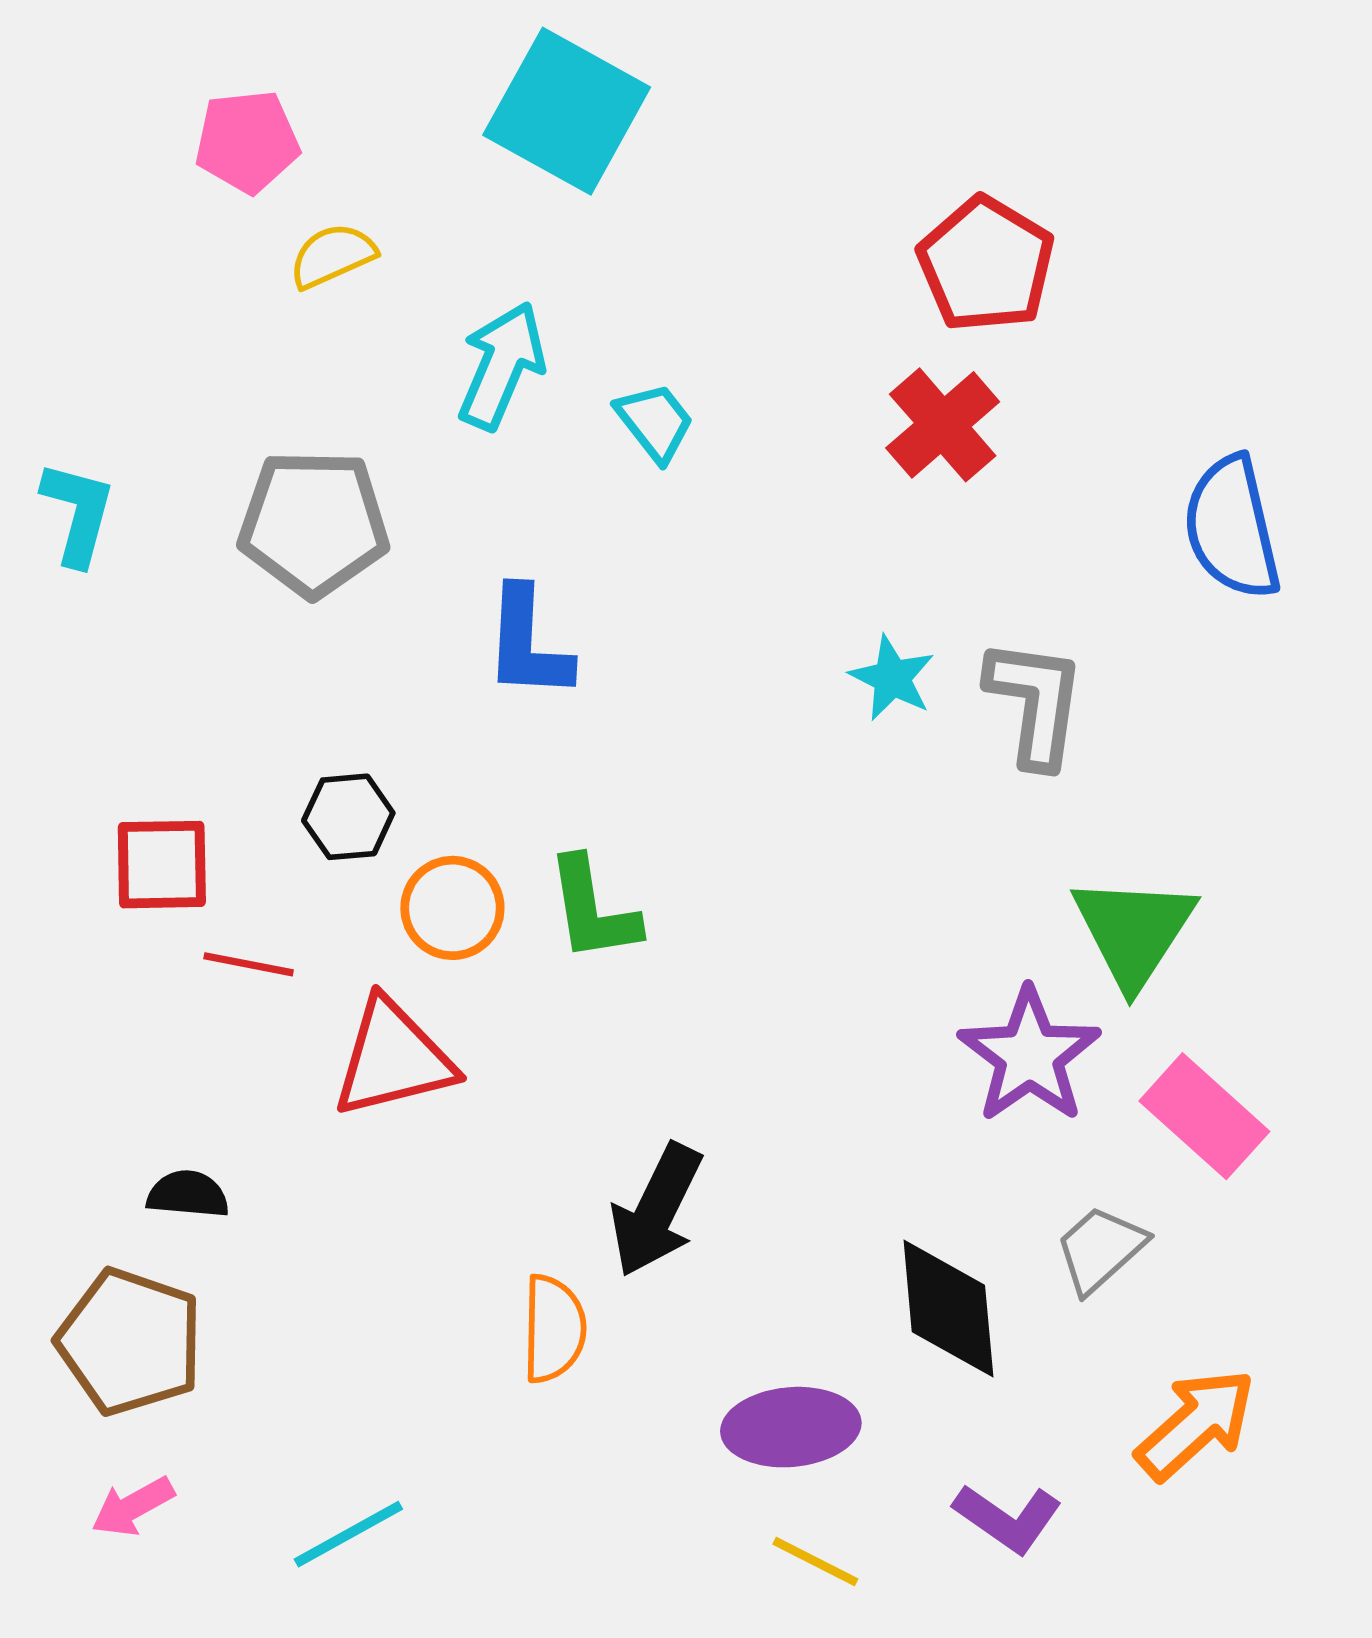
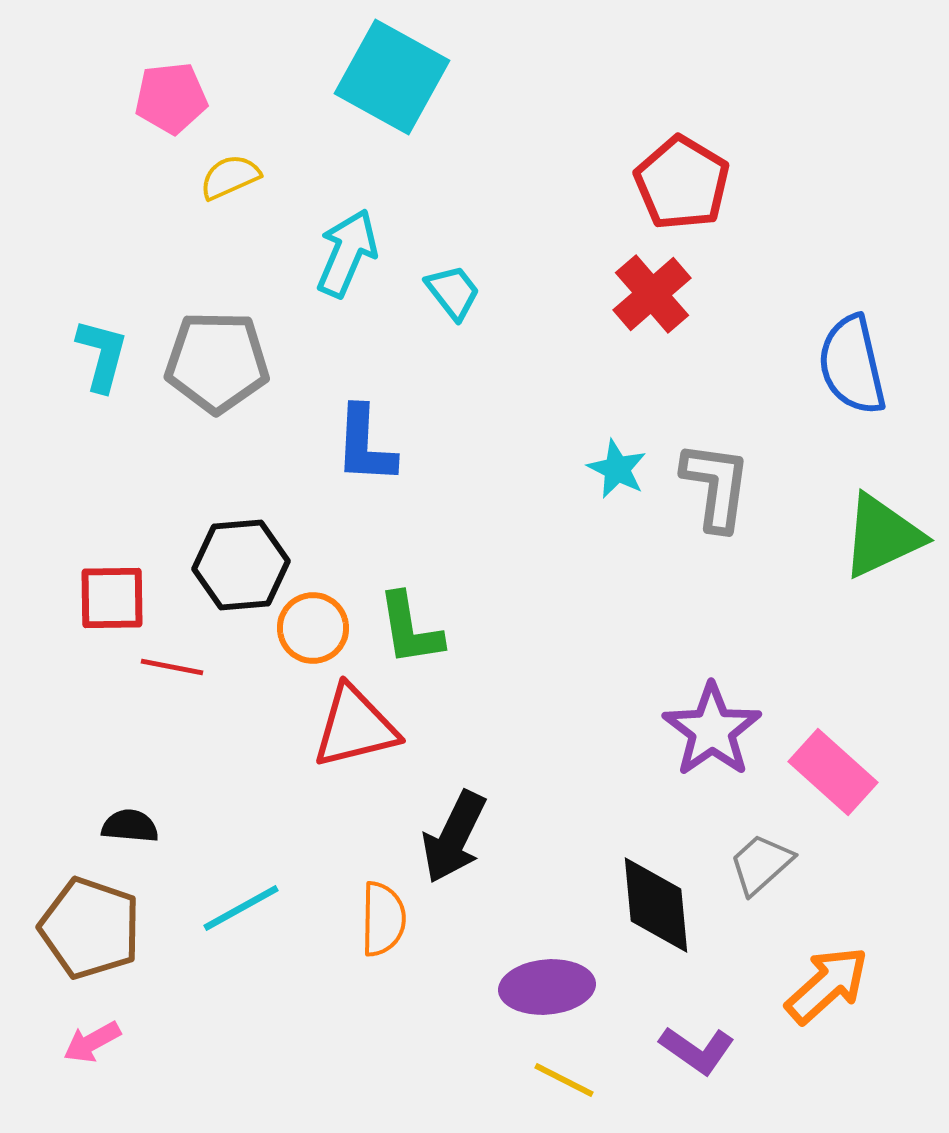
cyan L-shape: (78, 513) -> (102, 355), moved
black hexagon: (348, 817) -> (241, 565), size x1.5
green triangle: (1134, 931) -> (882, 536), moved, turned 32
red triangle: (393, 1058) -> (355, 727), moved
cyan line: (348, 1534) -> (241, 908), moved

